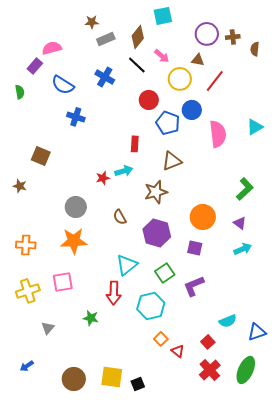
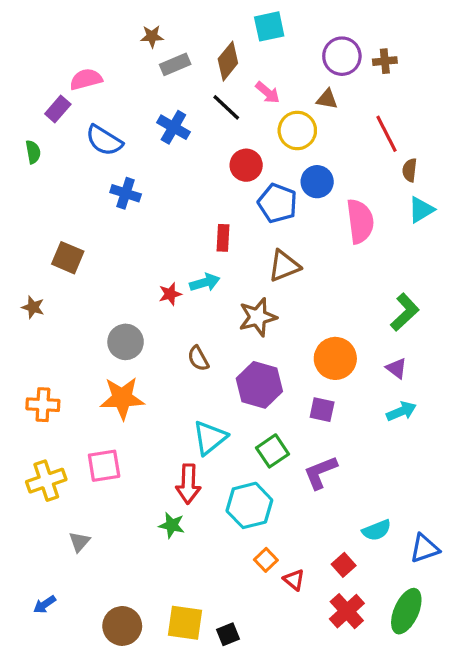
brown semicircle: (255, 49) -> (410, 170), moved
red line: (215, 81) -> (387, 134), moved, turned -65
green star: (91, 318) -> (172, 525), moved

